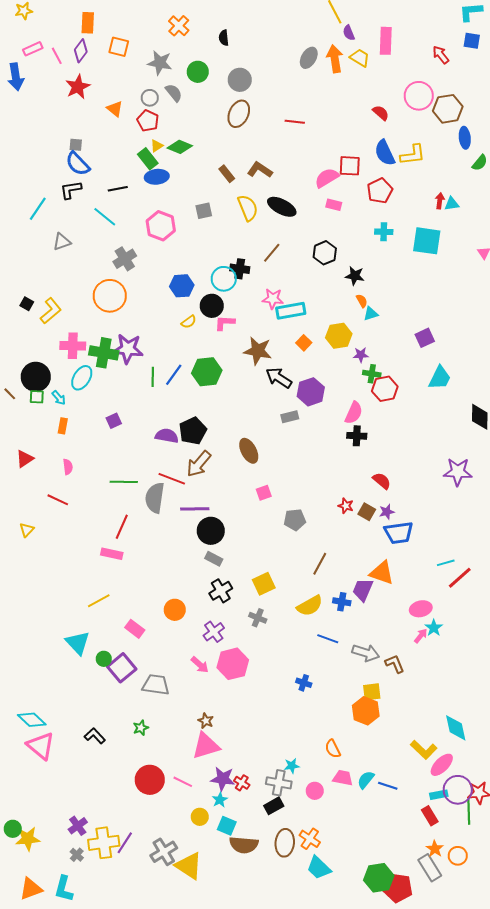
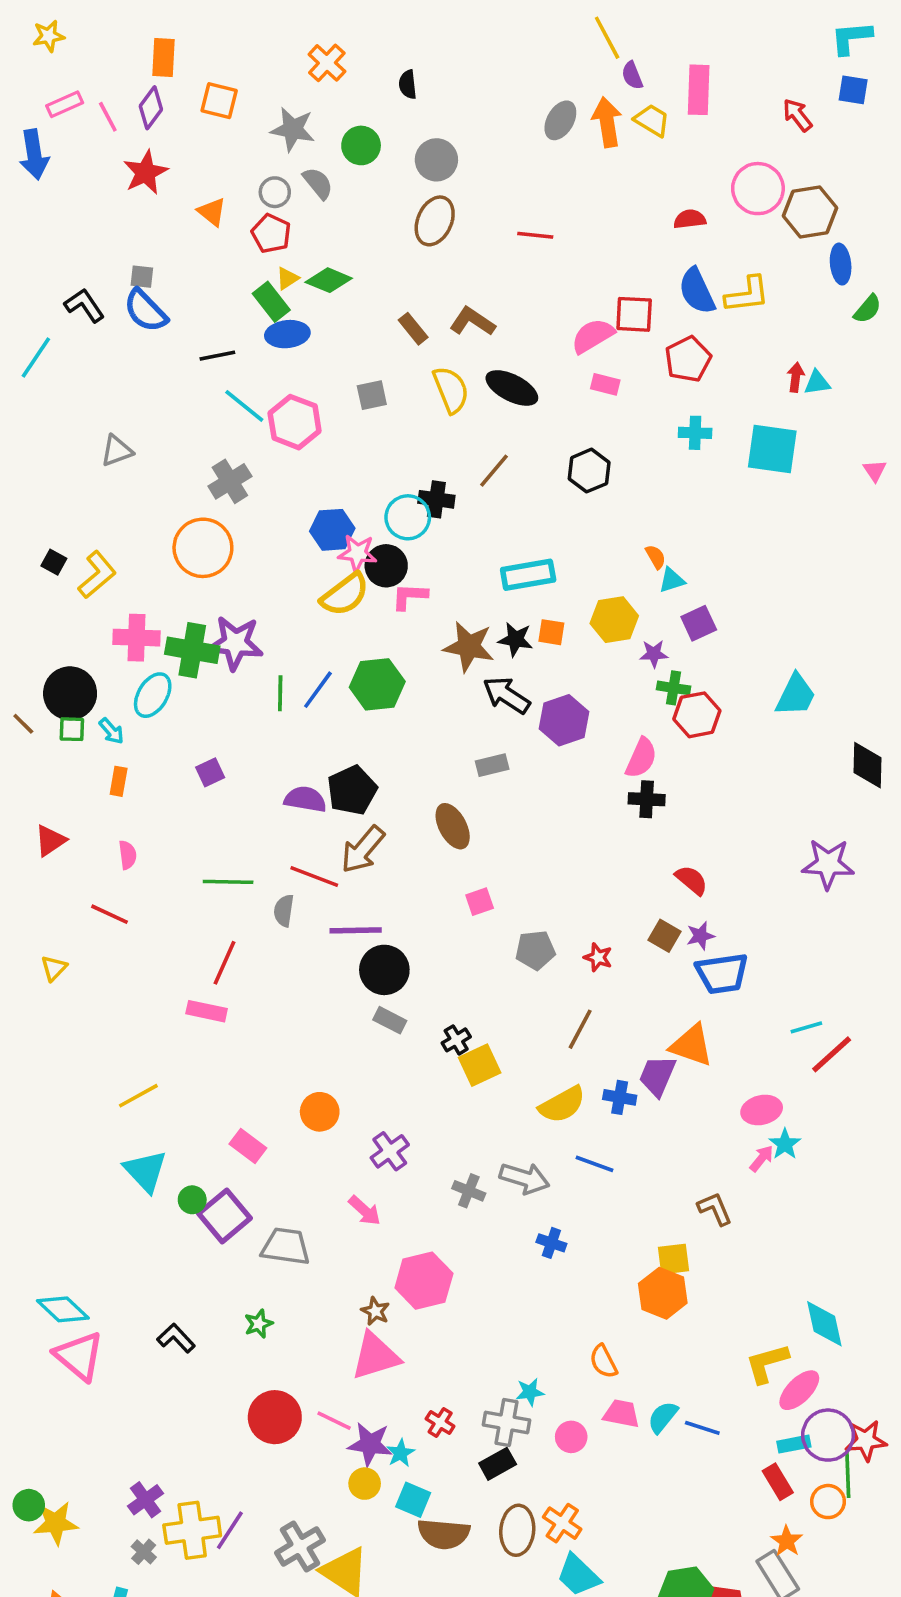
red semicircle: (381, 113) -> (690, 219), turned -48
black L-shape: (71, 190) -> (84, 305), moved, turned 65
cyan line: (38, 209) -> (36, 357), moved
cyan line: (105, 217) -> (244, 406), moved
black star: (355, 276) -> (515, 639), moved
pink star: (273, 299) -> (357, 553), moved
yellow semicircle: (189, 322) -> (345, 595), size x1.8
purple square: (425, 338) -> (699, 623), moved
orange square: (304, 343) -> (551, 632), turned -35
gray rectangle: (290, 417) -> (492, 765), moved
gray semicircle: (155, 498) -> (284, 911), size x0.6
red star: (346, 506) -> (598, 957), moved
black cross: (221, 591) -> (456, 1040), moved, size x0.7
yellow line: (99, 601) -> (138, 1096), moved
gray cross: (258, 618) -> (469, 1191), moved
gray arrow: (366, 653) -> (524, 1178), moved
pink hexagon: (233, 664) -> (424, 1281), moved
yellow L-shape: (424, 750) -> (767, 1363), turned 120
purple star: (223, 779) -> (370, 1444), moved
orange circle: (458, 856) -> (828, 1502), moved

